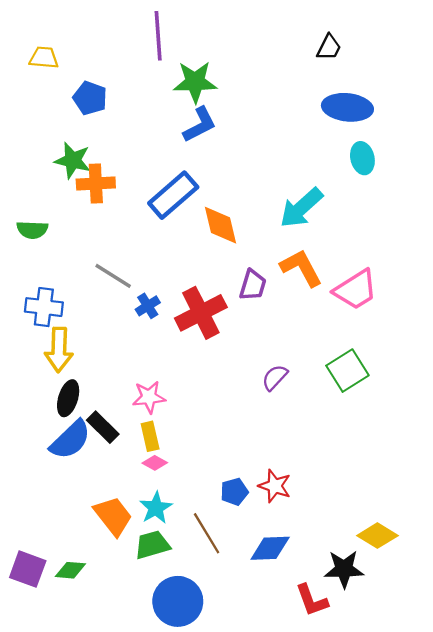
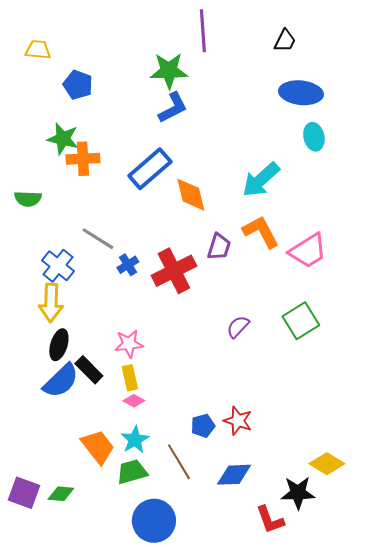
purple line: (158, 36) -> (203, 31), moved
blue cross: (44, 307) -> (58, 266), moved, turned 32

